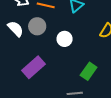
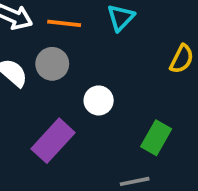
white circle: (65, 39) -> (99, 100), moved

